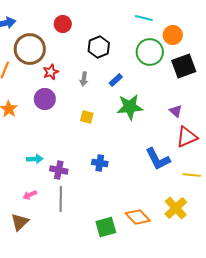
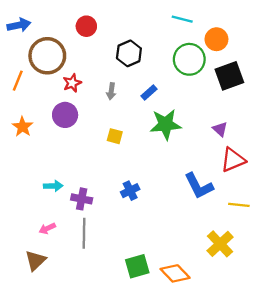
blue cross: (100, 163) -> (130, 191), turned -35
orange diamond: (138, 217) -> (175, 273), moved

